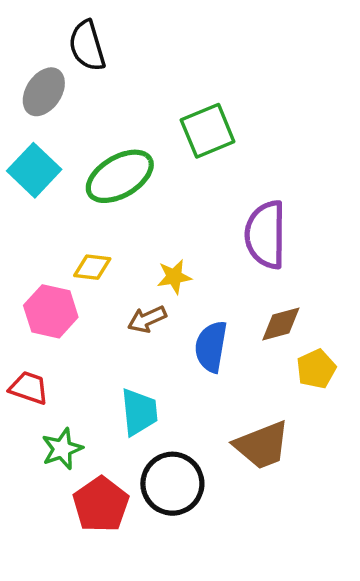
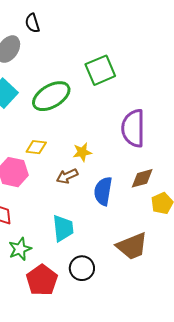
black semicircle: (87, 46) -> (32, 23), size x0.7
black circle: (172, 484) -> (82, 268), size x0.7

